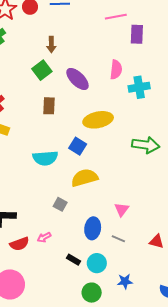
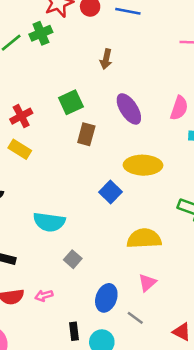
green square: (42, 70) -> (71, 102), moved
cyan semicircle: (45, 158) -> (49, 222), moved
yellow semicircle: (85, 178) -> (144, 238), moved
black rectangle: (74, 260) -> (74, 331), turned 40

